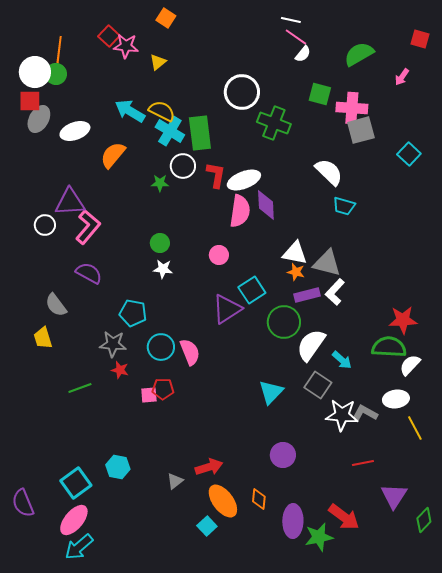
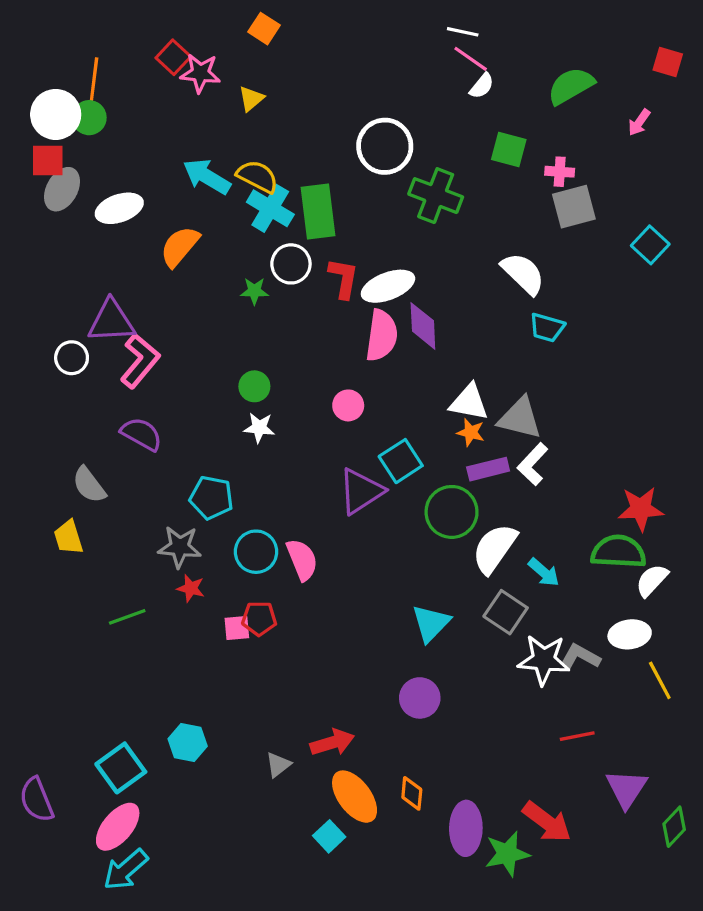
pink cross: (352, 108) -> (560, 172), size x0.6
purple circle: (283, 455) -> (420, 698), moved

